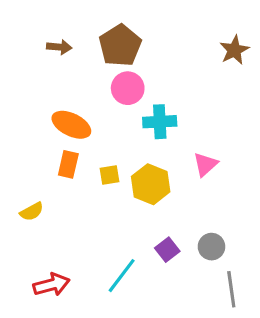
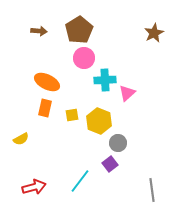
pink triangle: (205, 164) -> (127, 93), moved
gray circle: (211, 247) -> (118, 143), moved

